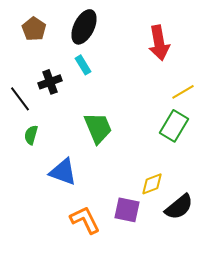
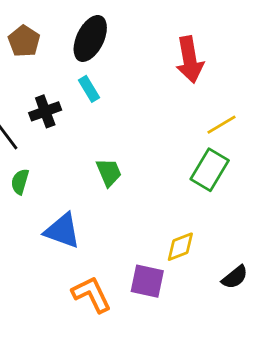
green trapezoid: (98, 128) -> (109, 172), size x0.7
black semicircle: (179, 207) -> (235, 277), moved, size x0.7

